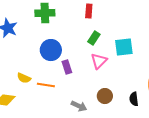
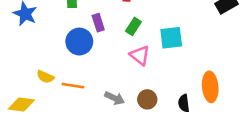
pink triangle: (99, 61) -> (140, 55), turned -36
purple rectangle: (67, 67) -> (98, 23), moved
gray arrow: (79, 106) -> (115, 98), moved

